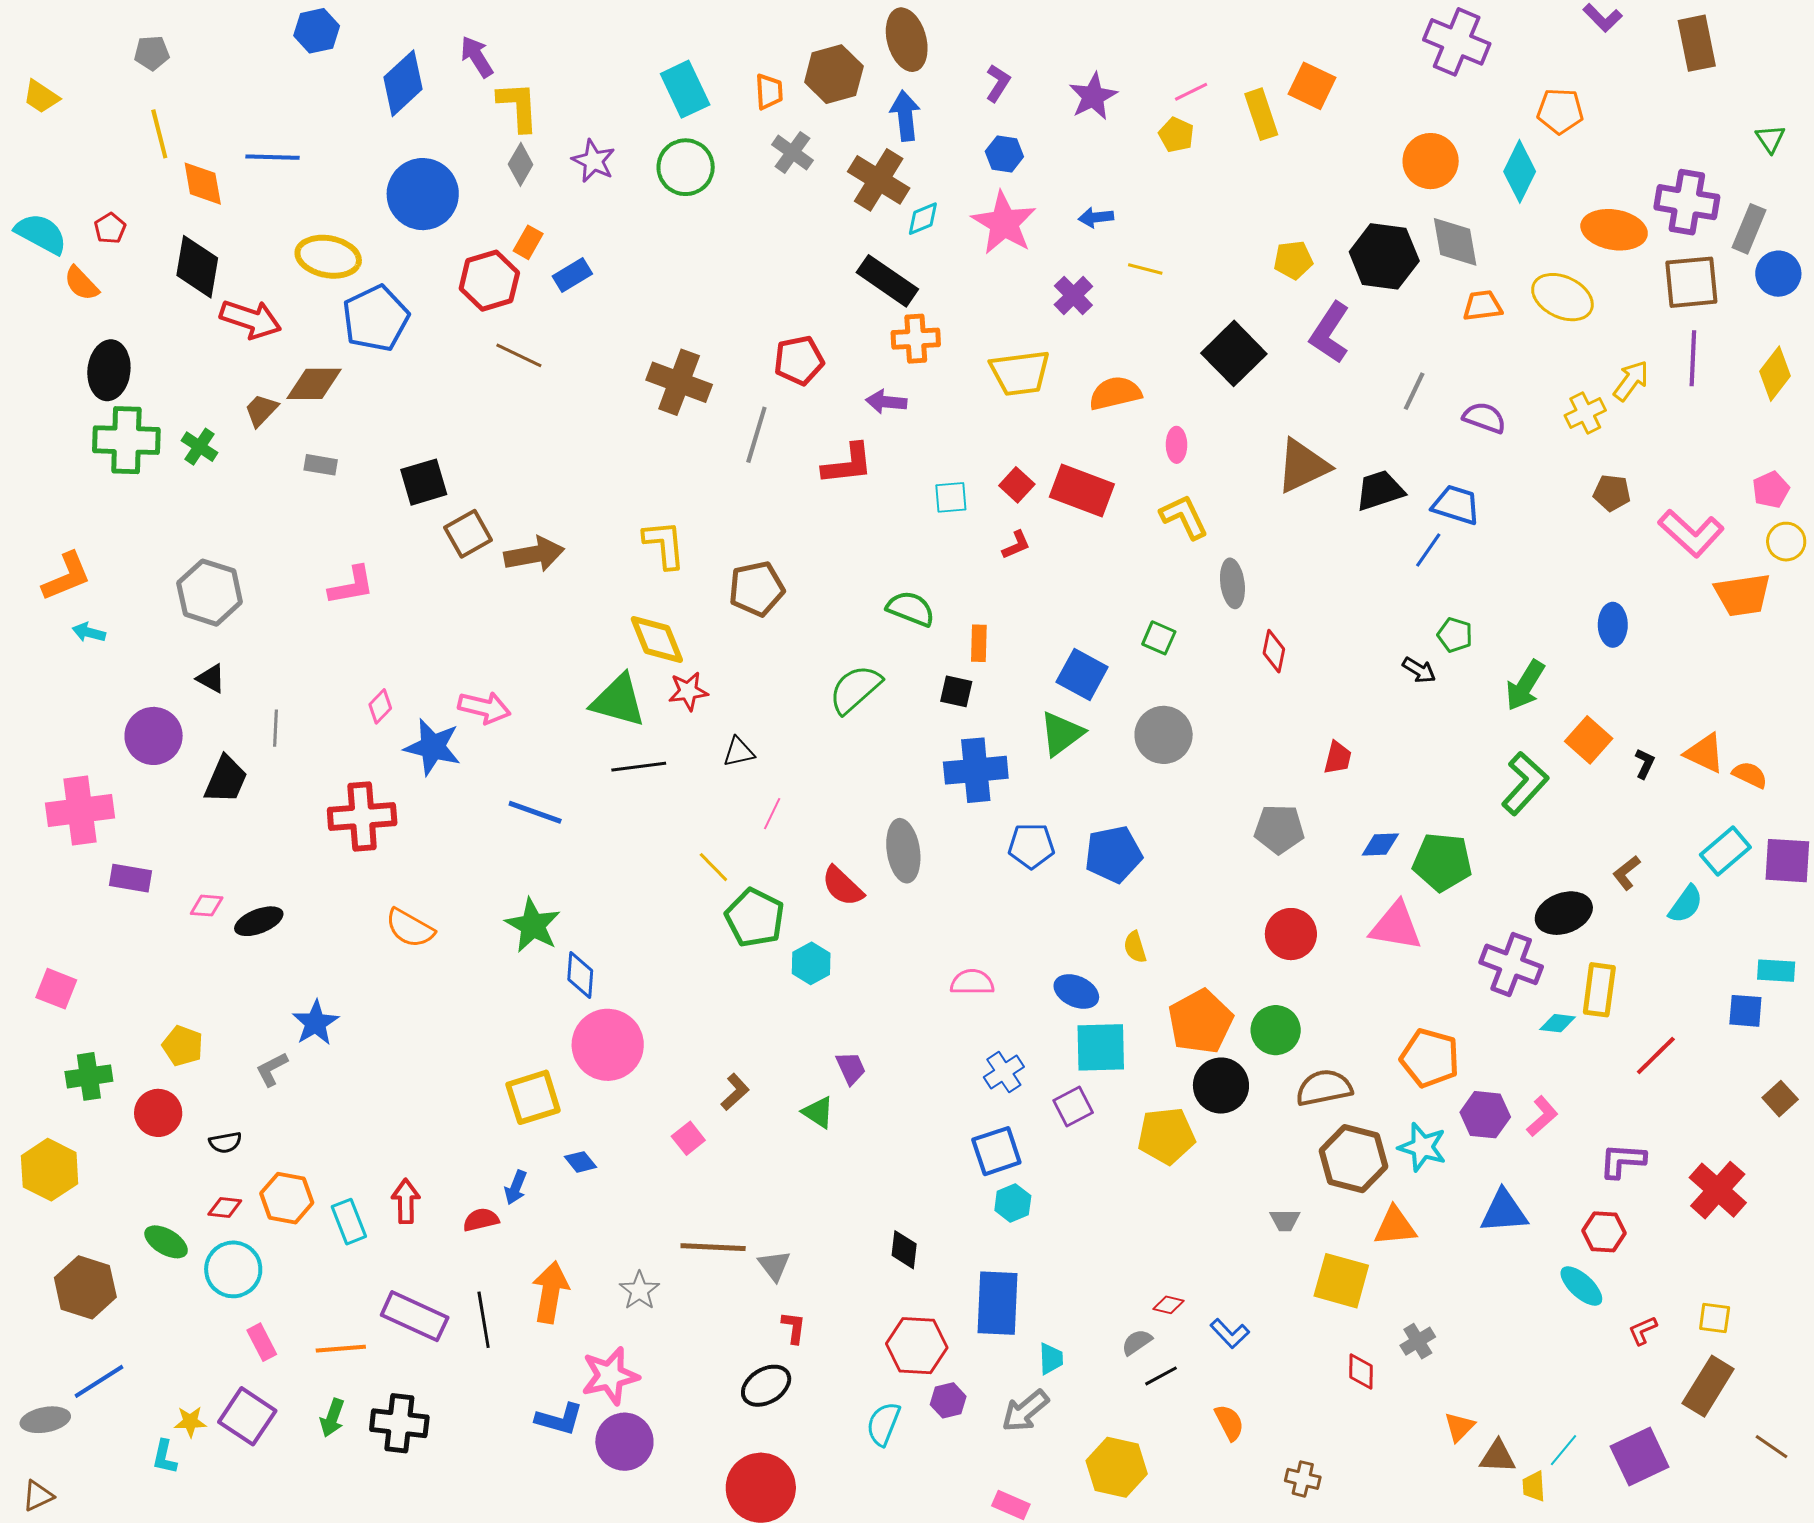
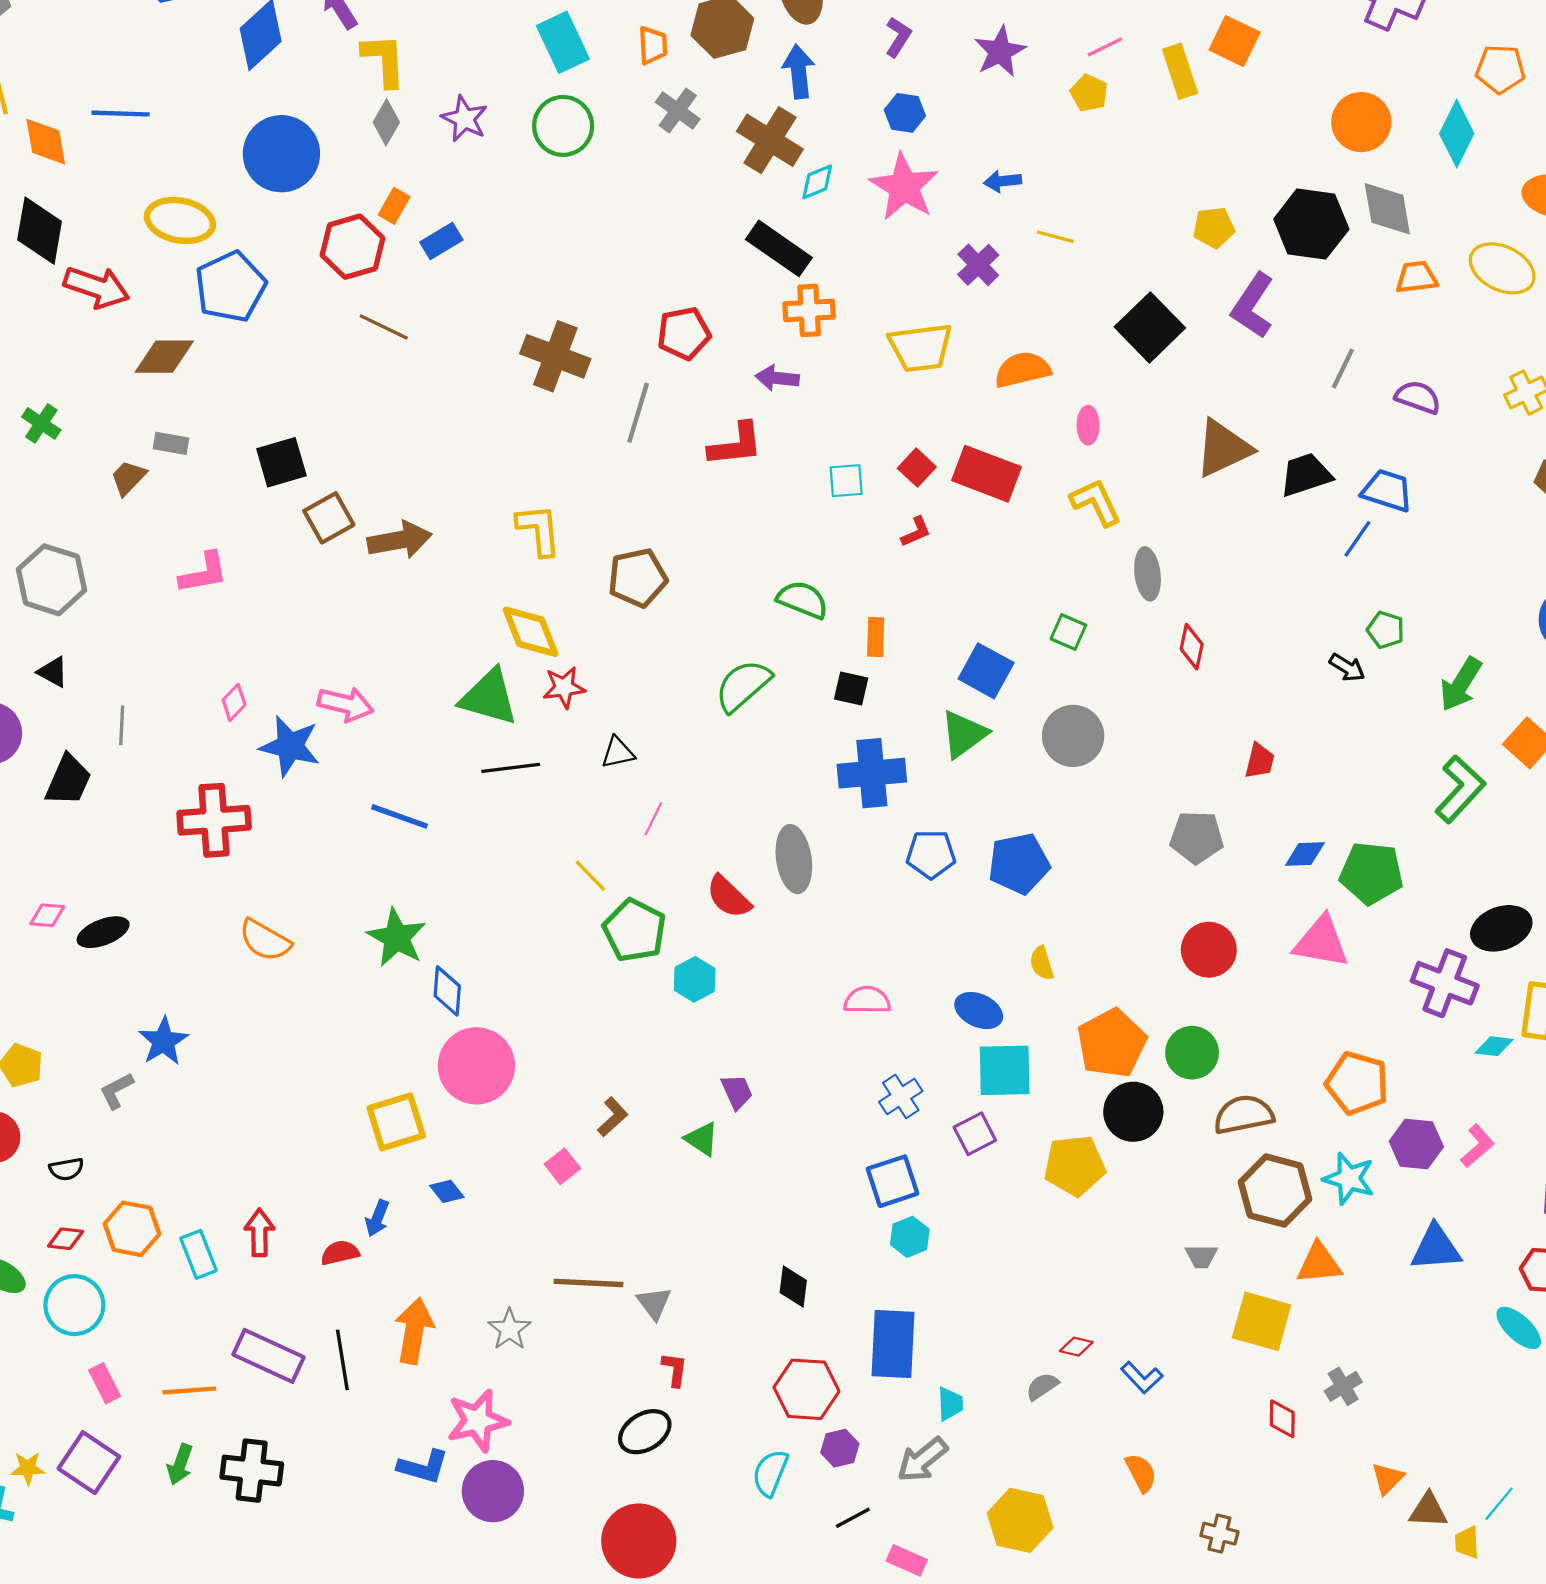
brown trapezoid: (261, 410) -> (128, 478), moved
black line: (1161, 1376) -> (853, 1518), moved

